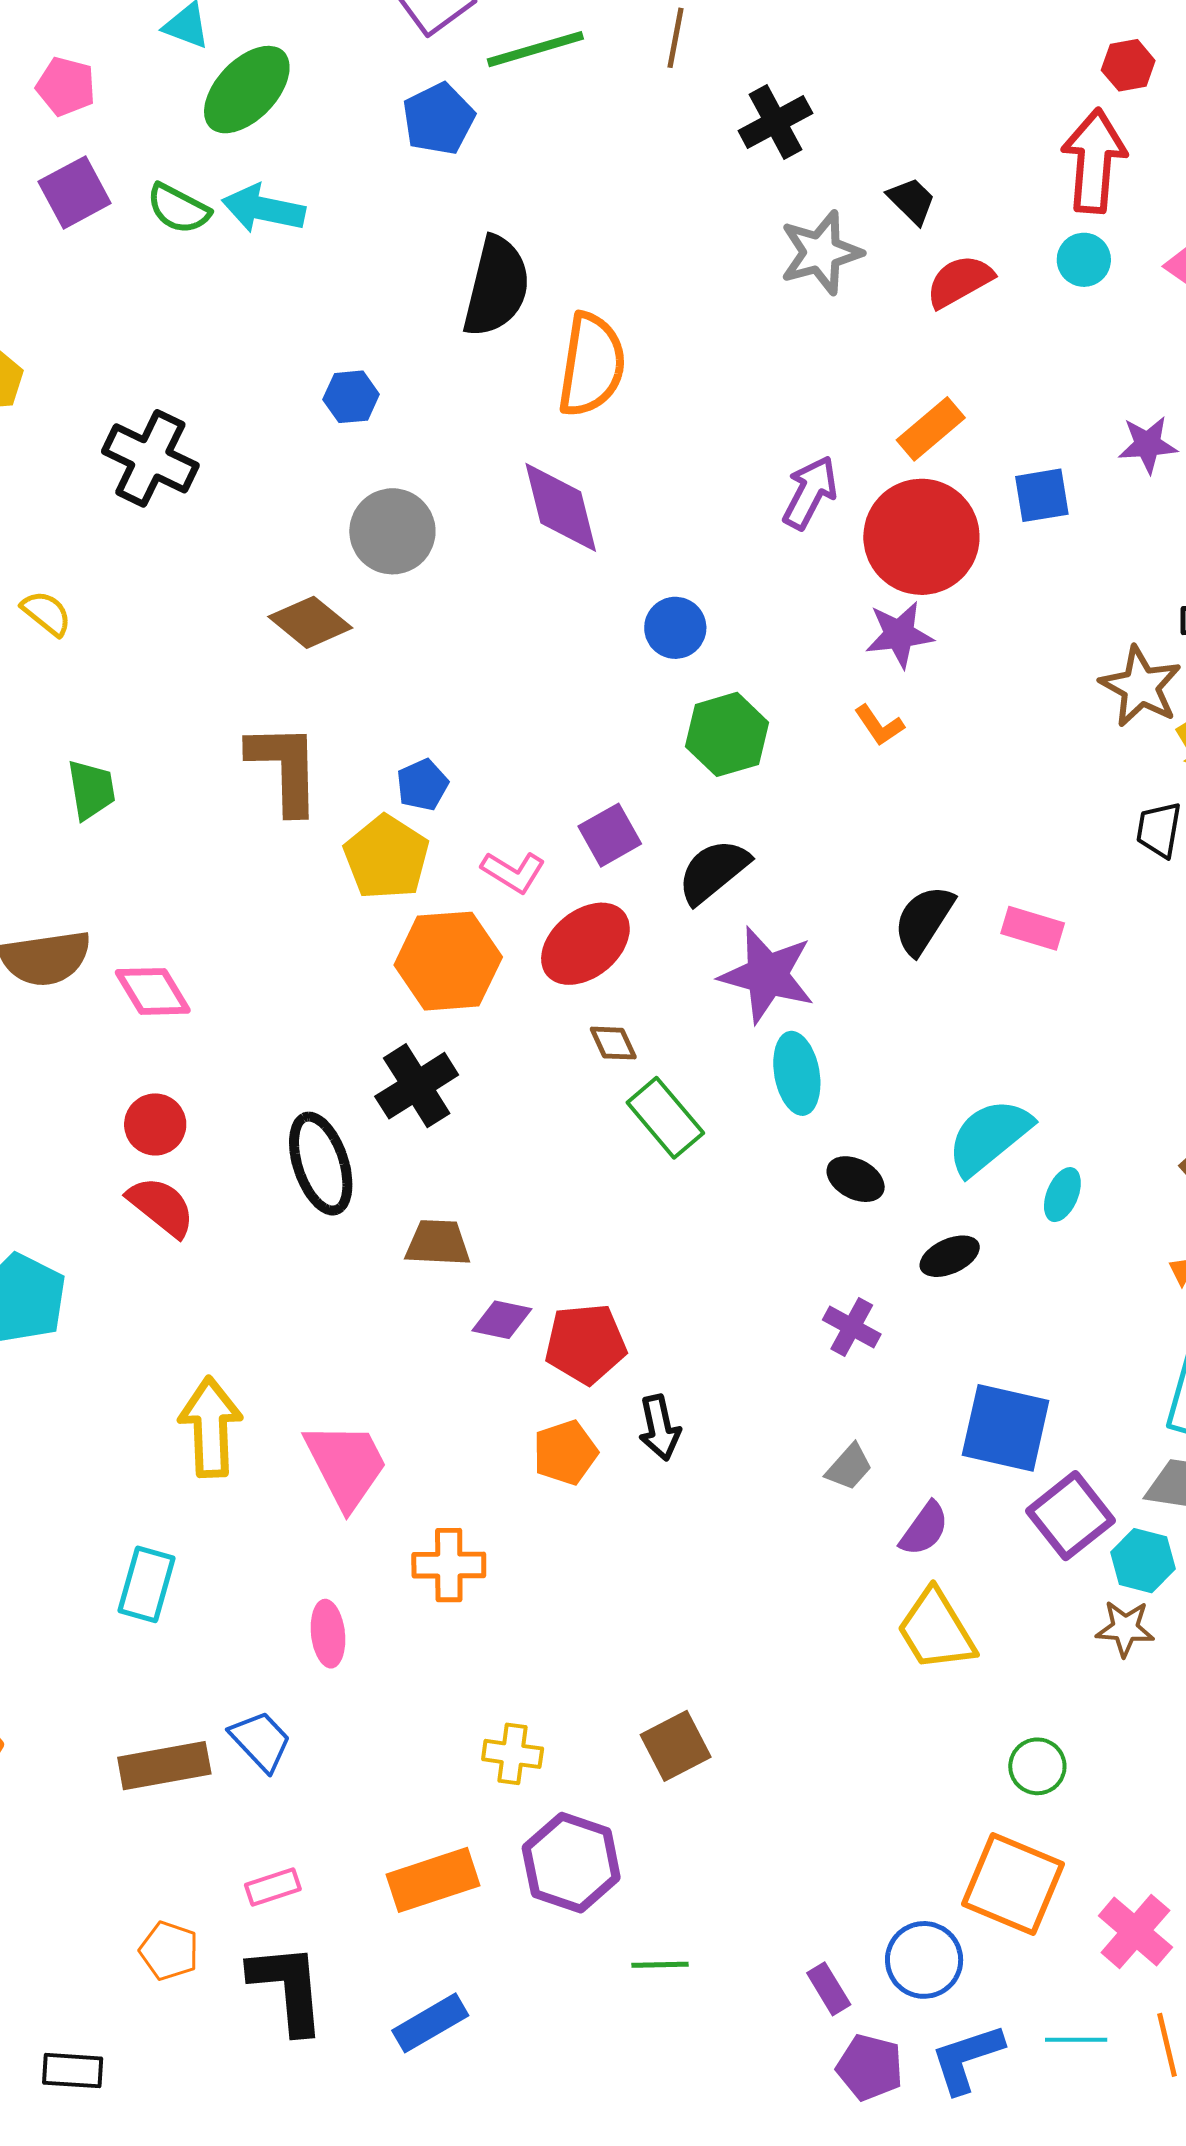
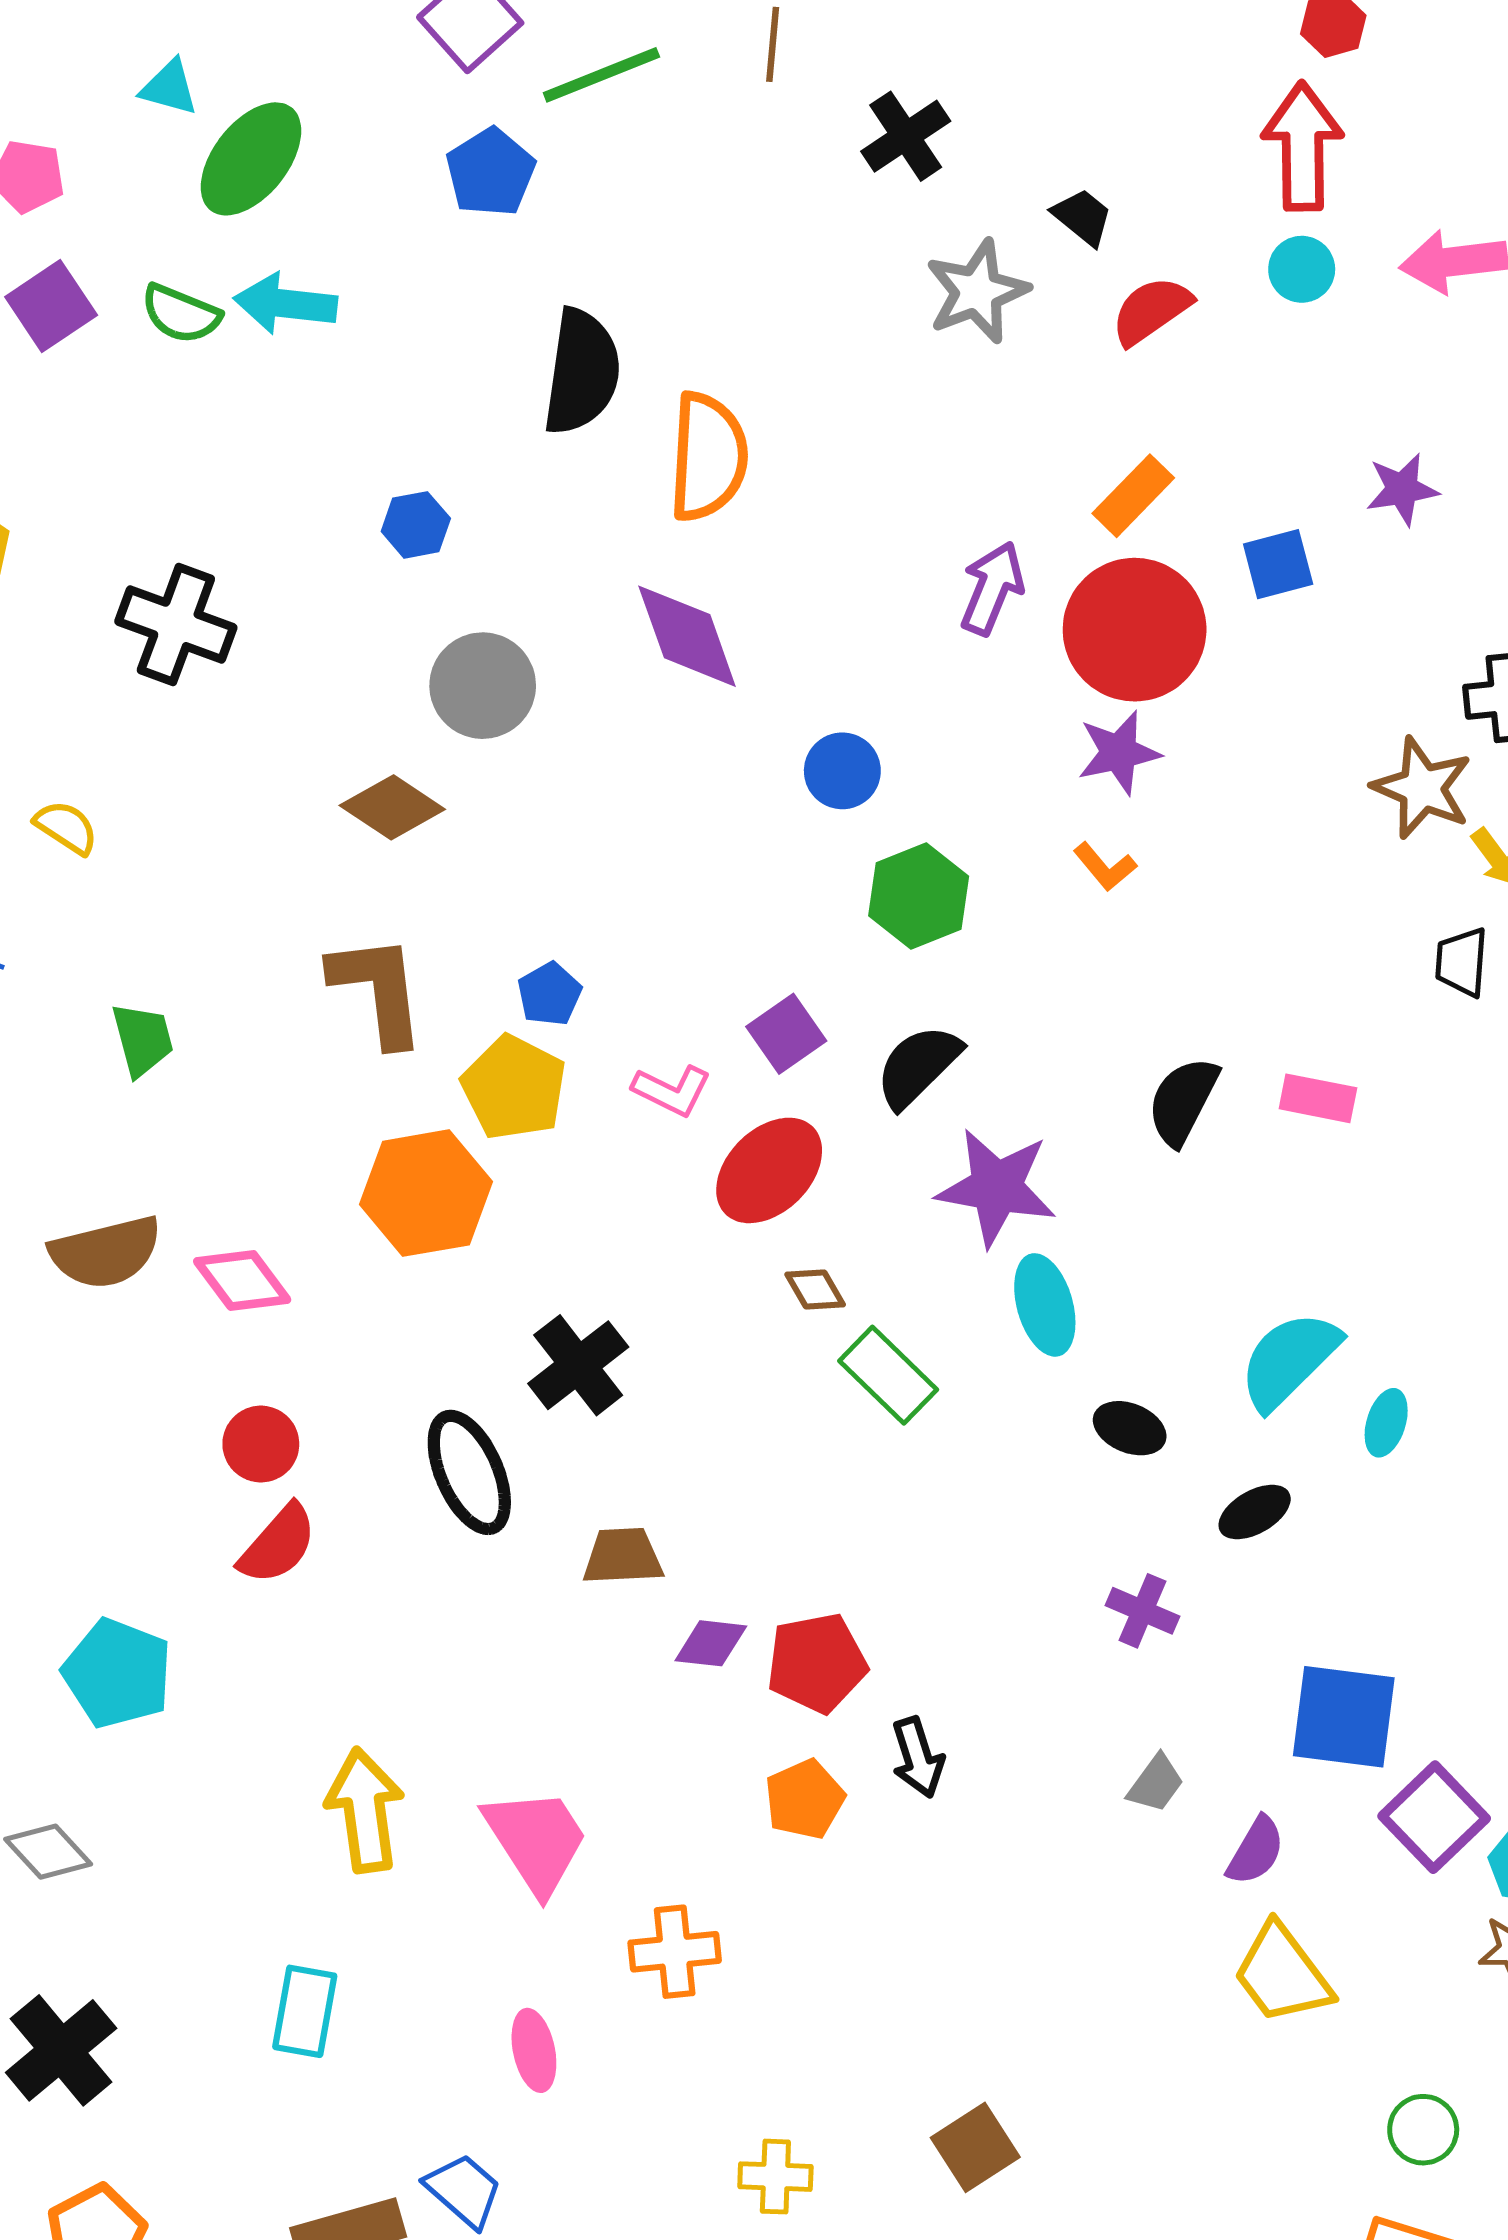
orange hexagon: (448, 961) -> (426, 1193), moved
red semicircle: (161, 1207) -> (278, 1544), turned 98

